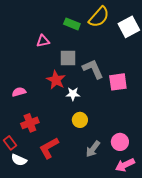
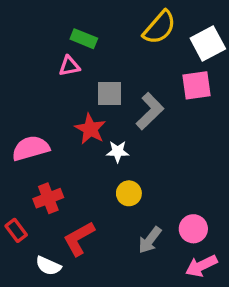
green rectangle: (72, 24) -> (84, 39), moved
gray L-shape: (93, 69) -> (150, 111), turned 70
pink square: (118, 82) -> (197, 85), moved
pink semicircle: (19, 92) -> (31, 148), size x1.6
white semicircle: (19, 160) -> (48, 266), moved

